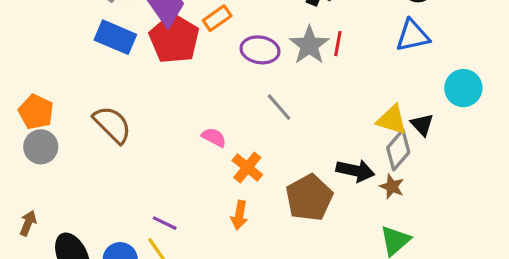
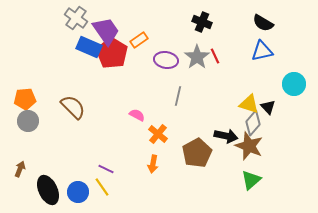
blue rectangle: (115, 37) -> (89, 47), moved
red line: (338, 44) -> (215, 56), turned -35
gray line: (279, 107) -> (178, 96), turned 54
orange pentagon: (36, 112) -> (25, 99), turned -30
brown star: (392, 187) -> (249, 146), size x1.8

